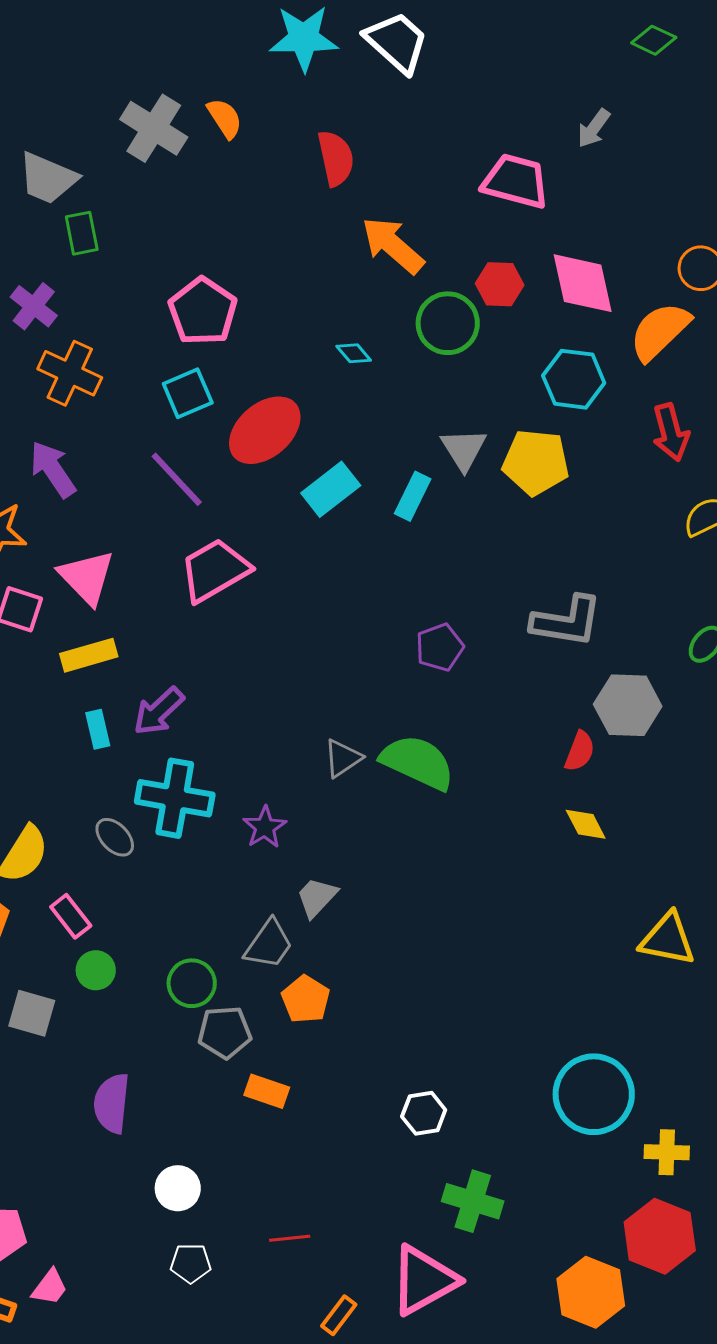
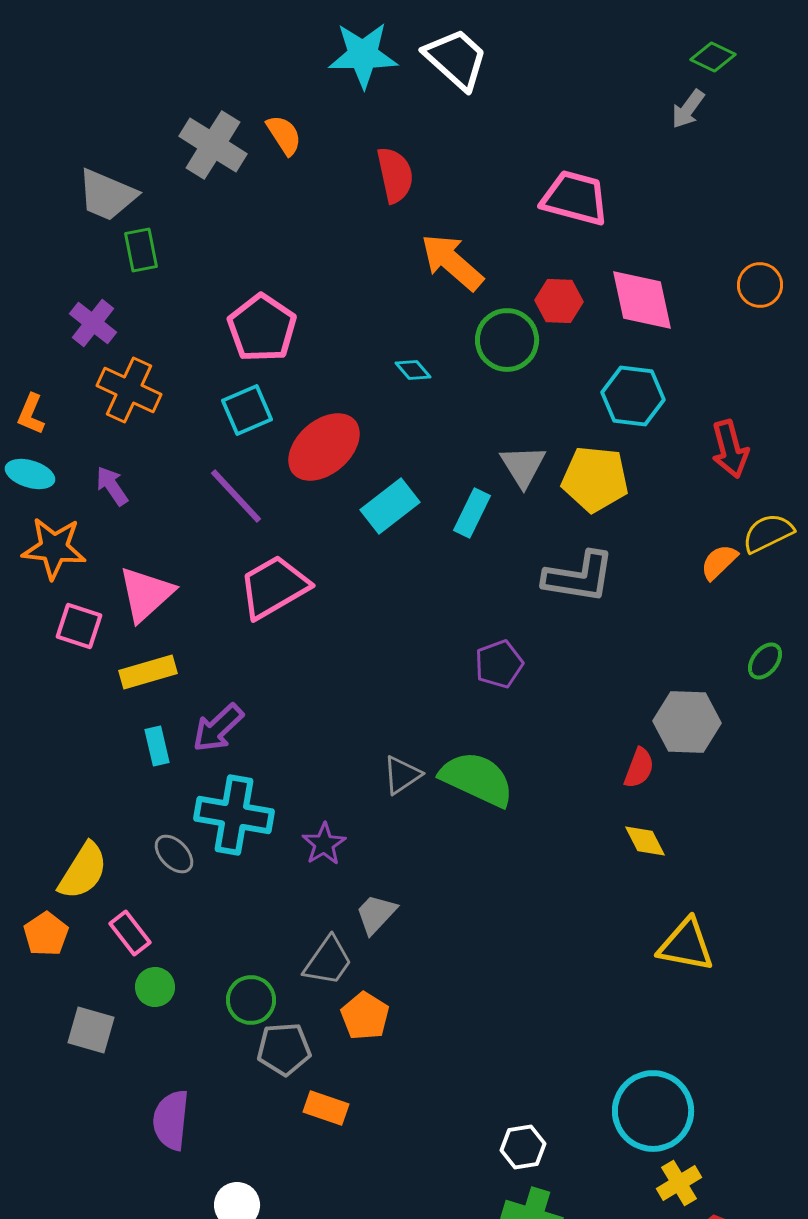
gray arrow: (594, 128) -> (688, 109), moved
orange semicircle: (660, 331) -> (719, 562), moved, size x0.6
purple arrow: (53, 469) -> (112, 486), size x0.7
pink triangle: (87, 577) -> (146, 594), turned 32
gray L-shape: (567, 621) -> (579, 577), moved
yellow triangle: (668, 939) -> (686, 945), moved
white hexagon: (424, 1113) -> (523, 1147), moved
yellow cross: (667, 1152) -> (679, 1183), moved, turned -33

